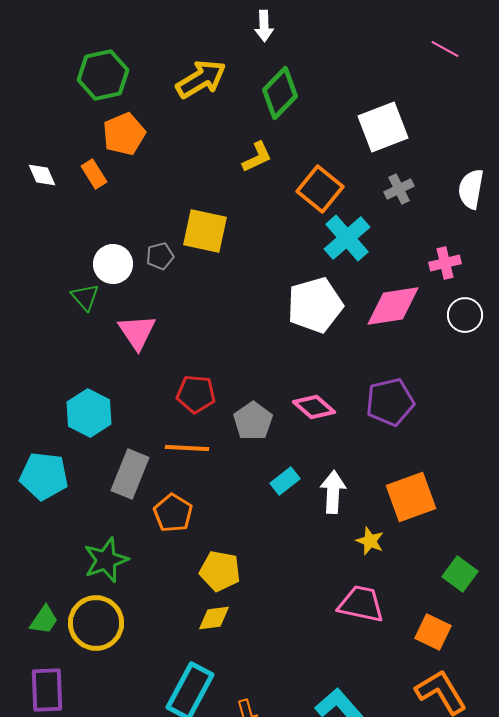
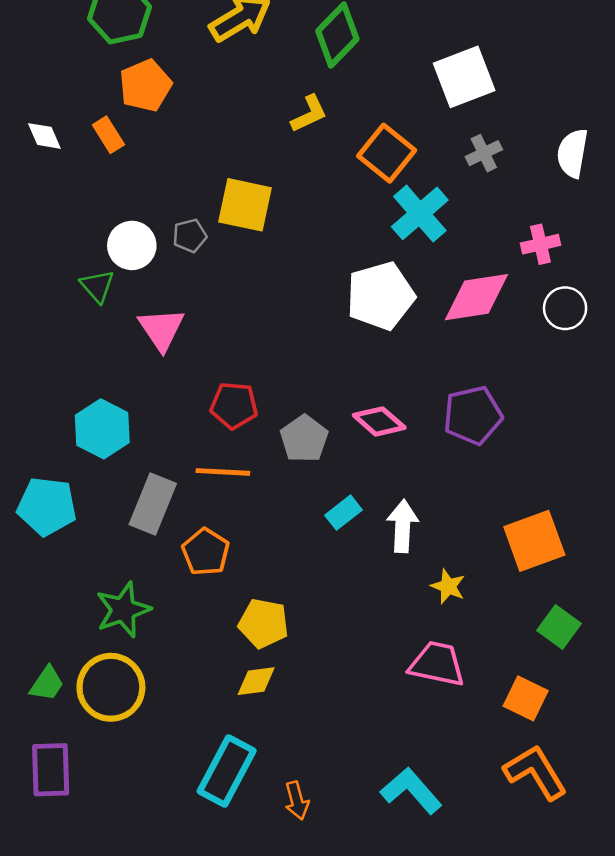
orange square: (411, 497) -> (534, 541), moved

